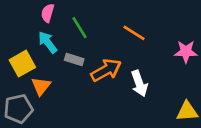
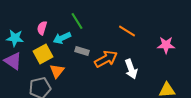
pink semicircle: (48, 13) -> (42, 28), moved
green line: (79, 28) -> (77, 21), moved
cyan arrow: (48, 42) -> (62, 38), turned -78

